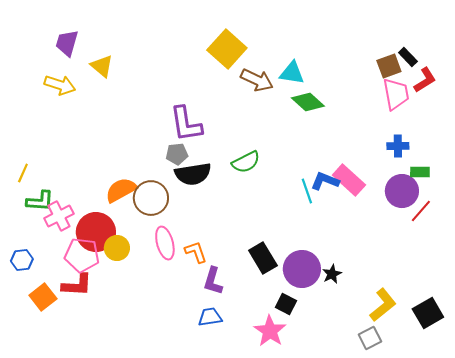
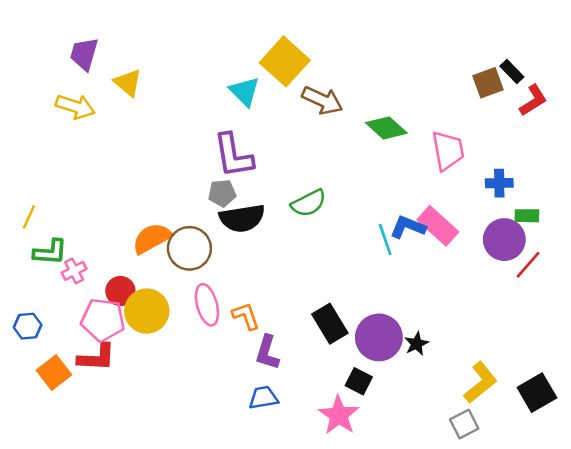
cyan triangle: (292, 73) -> (245, 92), moved, turned 36
pink trapezoid: (396, 94) -> (448, 150), moved
pink cross: (59, 216) -> (74, 271), size x0.7
red circle: (96, 232) -> (120, 291), size x0.6
yellow circle: (117, 248) -> (147, 311), size x1.4

